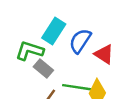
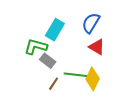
blue semicircle: (80, 41) -> (91, 23), moved

